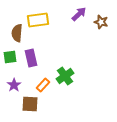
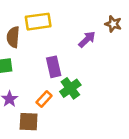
purple arrow: (79, 14) -> (87, 39), moved
purple rectangle: (31, 58) -> (54, 67), moved

